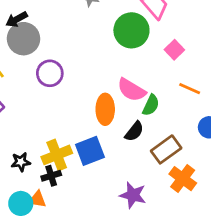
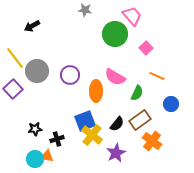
gray circle: (23, 39) -> (37, 71), moved
purple circle: (50, 73) -> (70, 75), moved
green semicircle: (151, 105) -> (137, 93), moved
black semicircle: (134, 131) -> (117, 124), moved
yellow cross: (57, 155) -> (92, 135), moved, turned -30
purple star: (133, 195) -> (116, 153), turned 30

